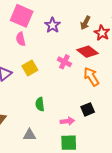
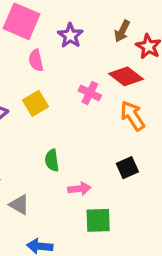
pink semicircle: (21, 39) -> (36, 60), moved
pink arrow: (67, 121) -> (79, 189), moved
gray triangle: (29, 135) -> (19, 205), moved, turned 32

